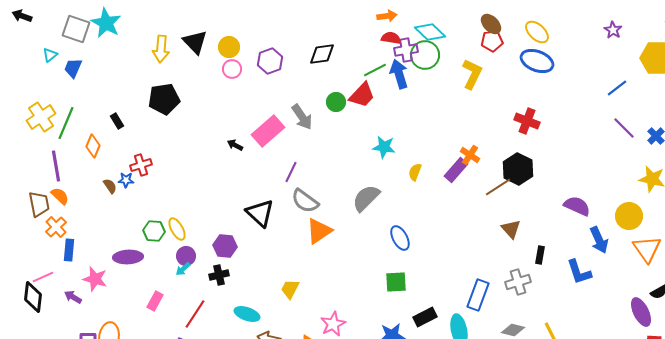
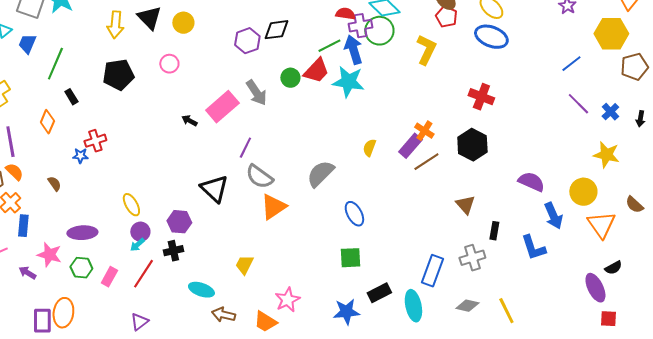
red pentagon: (492, 41) -> (446, 17), turned 30
purple hexagon: (270, 61) -> (247, 41), moved
pink circle: (232, 69) -> (169, 64), moved
green line: (66, 123) -> (55, 64), moved
cyan star: (384, 147) -> (348, 82), moved, size x1.4
brown semicircle: (110, 186) -> (54, 184), moved
brown line: (498, 187) -> (426, 162), moved
green hexagon: (154, 231) -> (81, 268), moved
red line: (195, 314) -> (143, 274), moved

